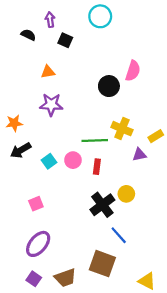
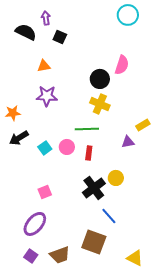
cyan circle: (100, 16) -> (128, 15), moved
black semicircle: (28, 35) -> (26, 32), size x1.5
yellow cross: (122, 129) -> (100, 104), moved
pink square: (36, 204) -> (45, 192), moved

